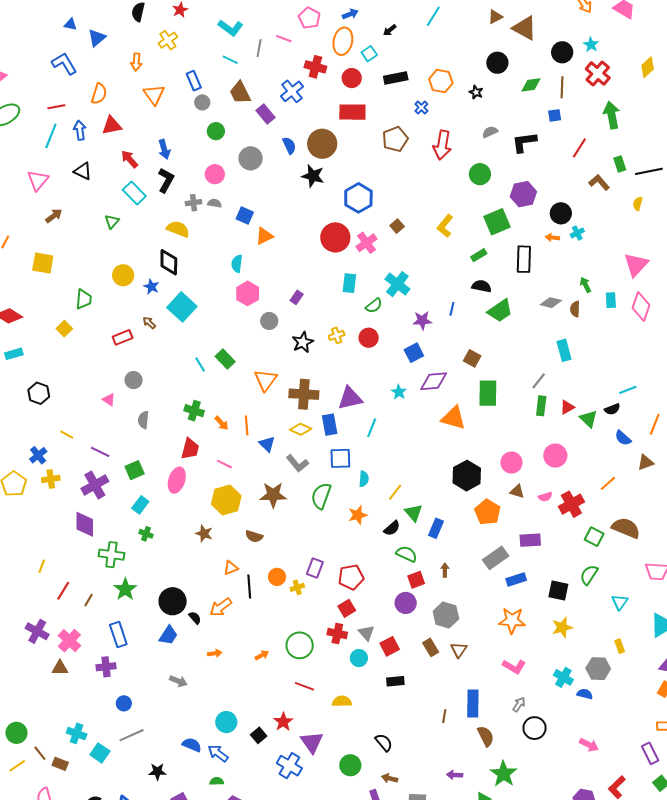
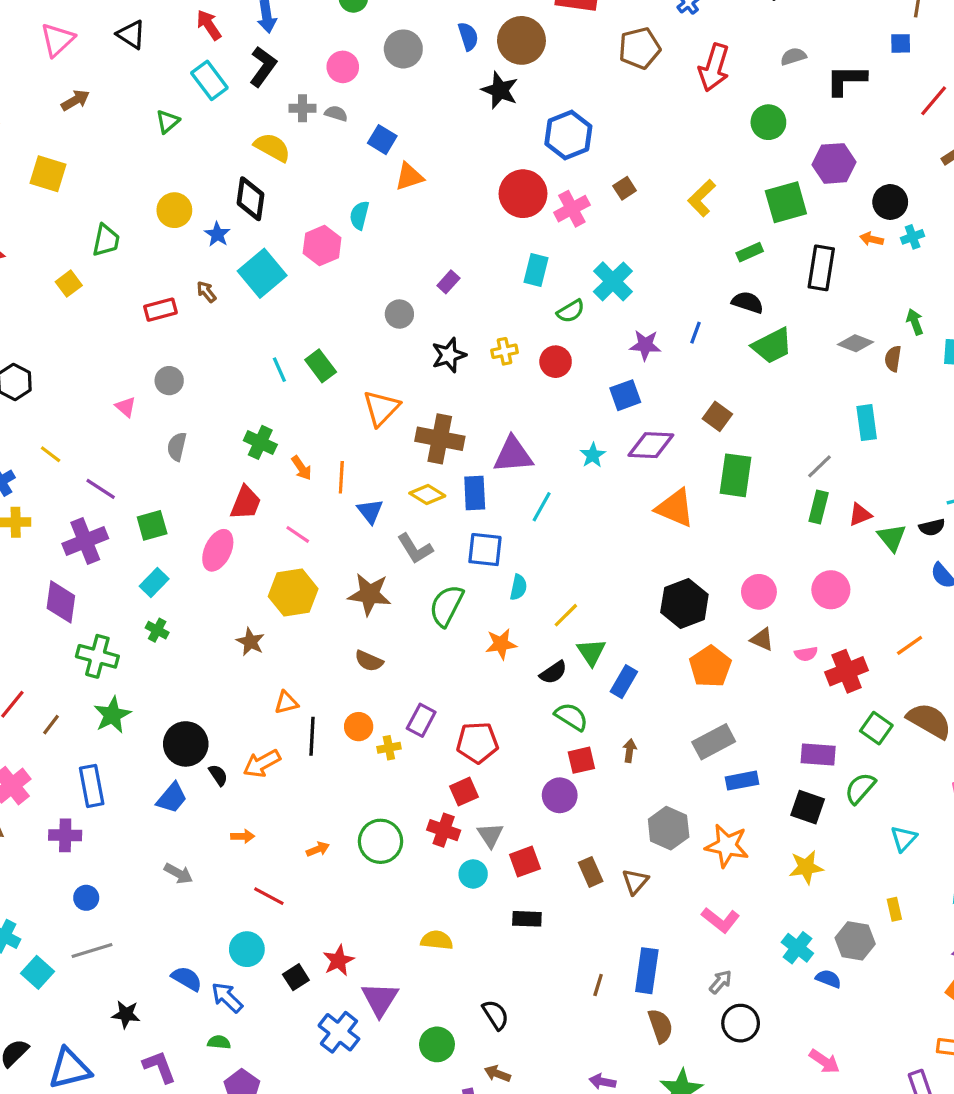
pink hexagon: (248, 293) -> (322, 245), moved
brown semicircle: (254, 536) -> (369, 661), moved
purple rectangle: (530, 540) -> (818, 755), moved
gray hexagon: (446, 615) -> (669, 828), moved
red line: (304, 686) -> (269, 896), moved

